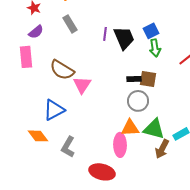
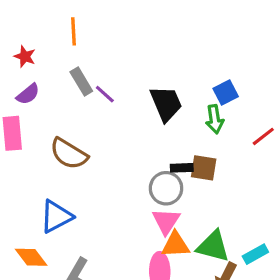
blue square: (151, 31) -> (226, 93), moved
purple line: (105, 34) -> (105, 94), moved, turned -56
pink triangle: (82, 85) -> (166, 221), moved
gray circle: (138, 101) -> (166, 188), moved

